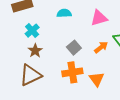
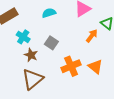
gray square: (74, 48) -> (51, 43), moved

